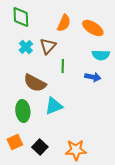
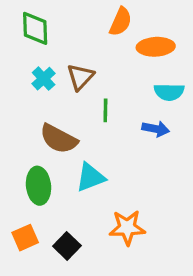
orange semicircle: (64, 23) -> (121, 22), moved
orange ellipse: (93, 28) -> (156, 47), turned -35
orange star: (76, 150) -> (127, 228), moved

